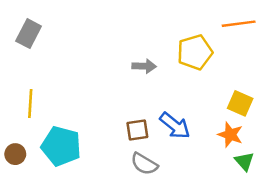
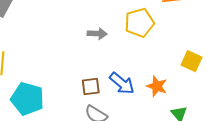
yellow square: (240, 103) -> (191, 61), moved
orange star: (230, 135) -> (157, 86), moved

